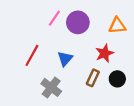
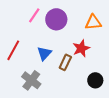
brown rectangle: (93, 78) -> (65, 62), moved
black circle: (117, 79) -> (95, 80), moved

